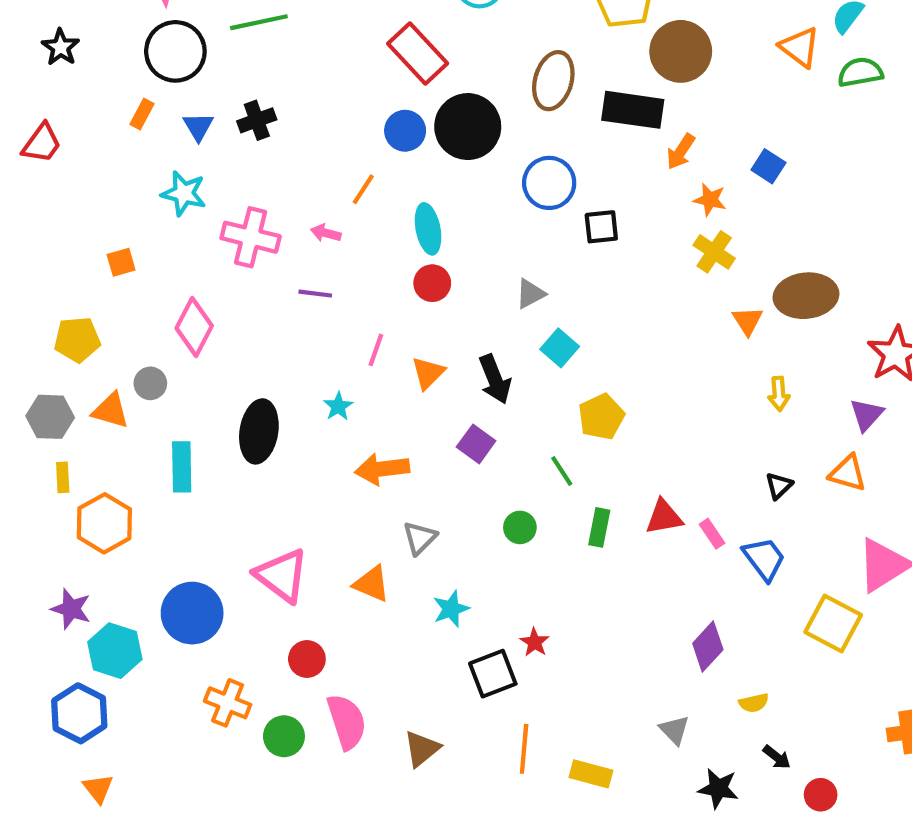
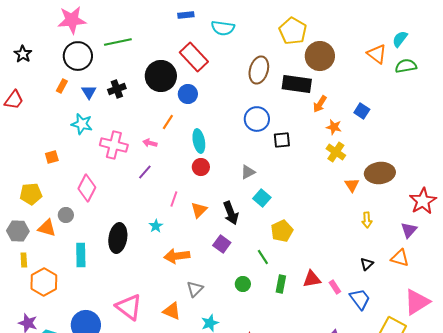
black circle: (468, 127) -> (161, 76), moved
purple line: (315, 294) -> (145, 172), turned -56

